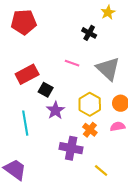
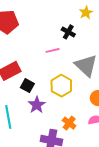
pink line: (72, 63) -> (53, 50), moved, turned -32
yellow hexagon: (90, 104) -> (61, 86), moved

